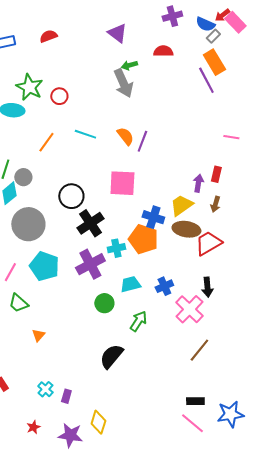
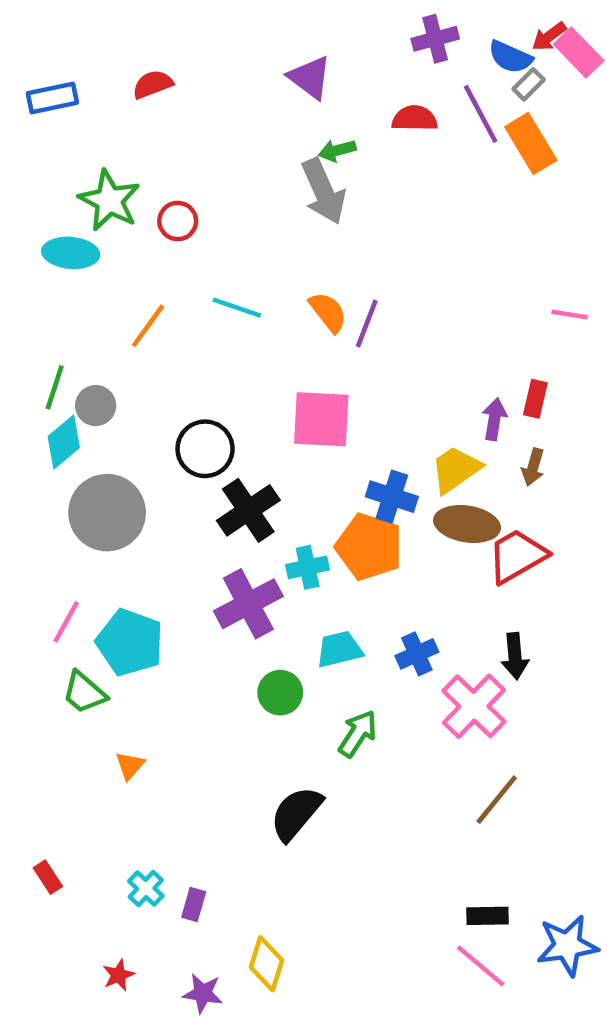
purple line: (206, 80) -> (481, 114), moved
cyan pentagon: (44, 266) -> (130, 642), moved
purple star: (70, 435) -> (203, 993), size x0.7

